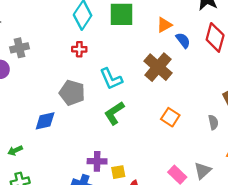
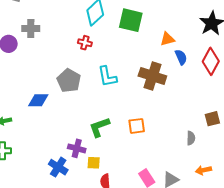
brown cross: (158, 67) -> (152, 76), turned -36
green L-shape: (114, 113) -> (99, 127), moved
orange square: (170, 117) -> (137, 126), moved, turned 36

